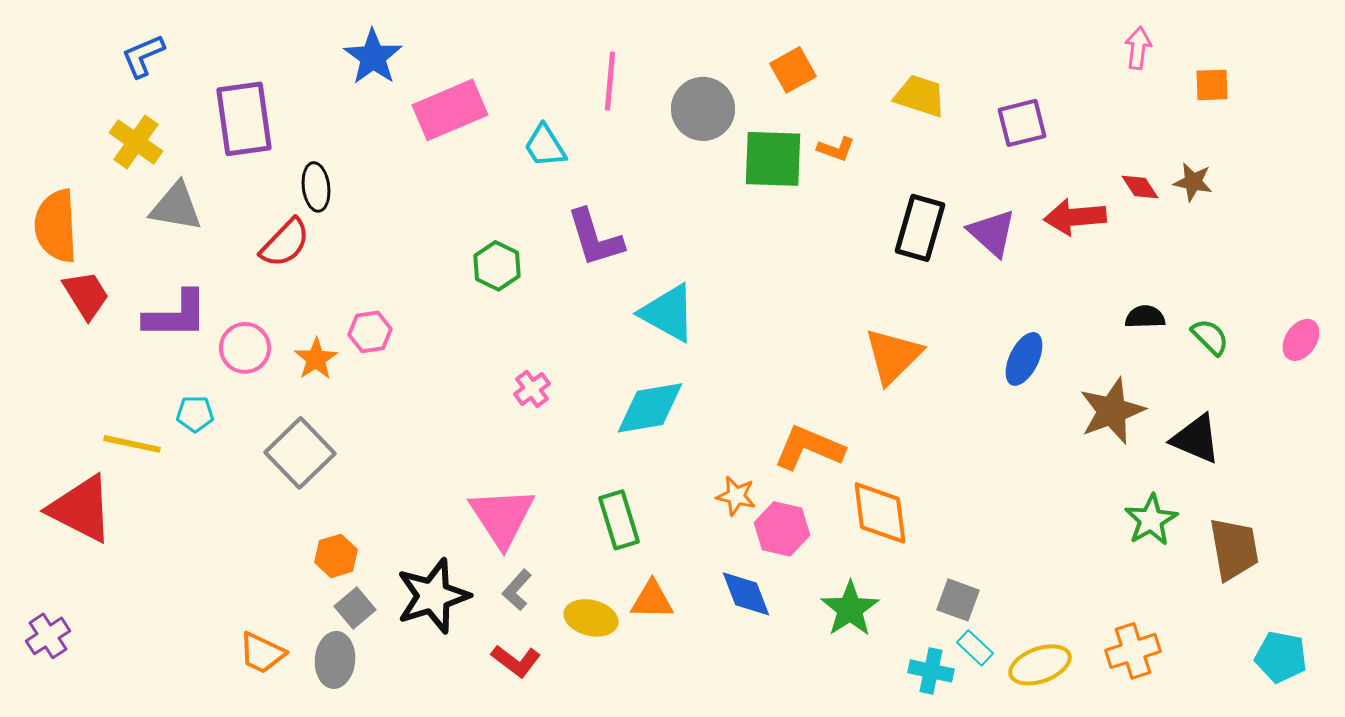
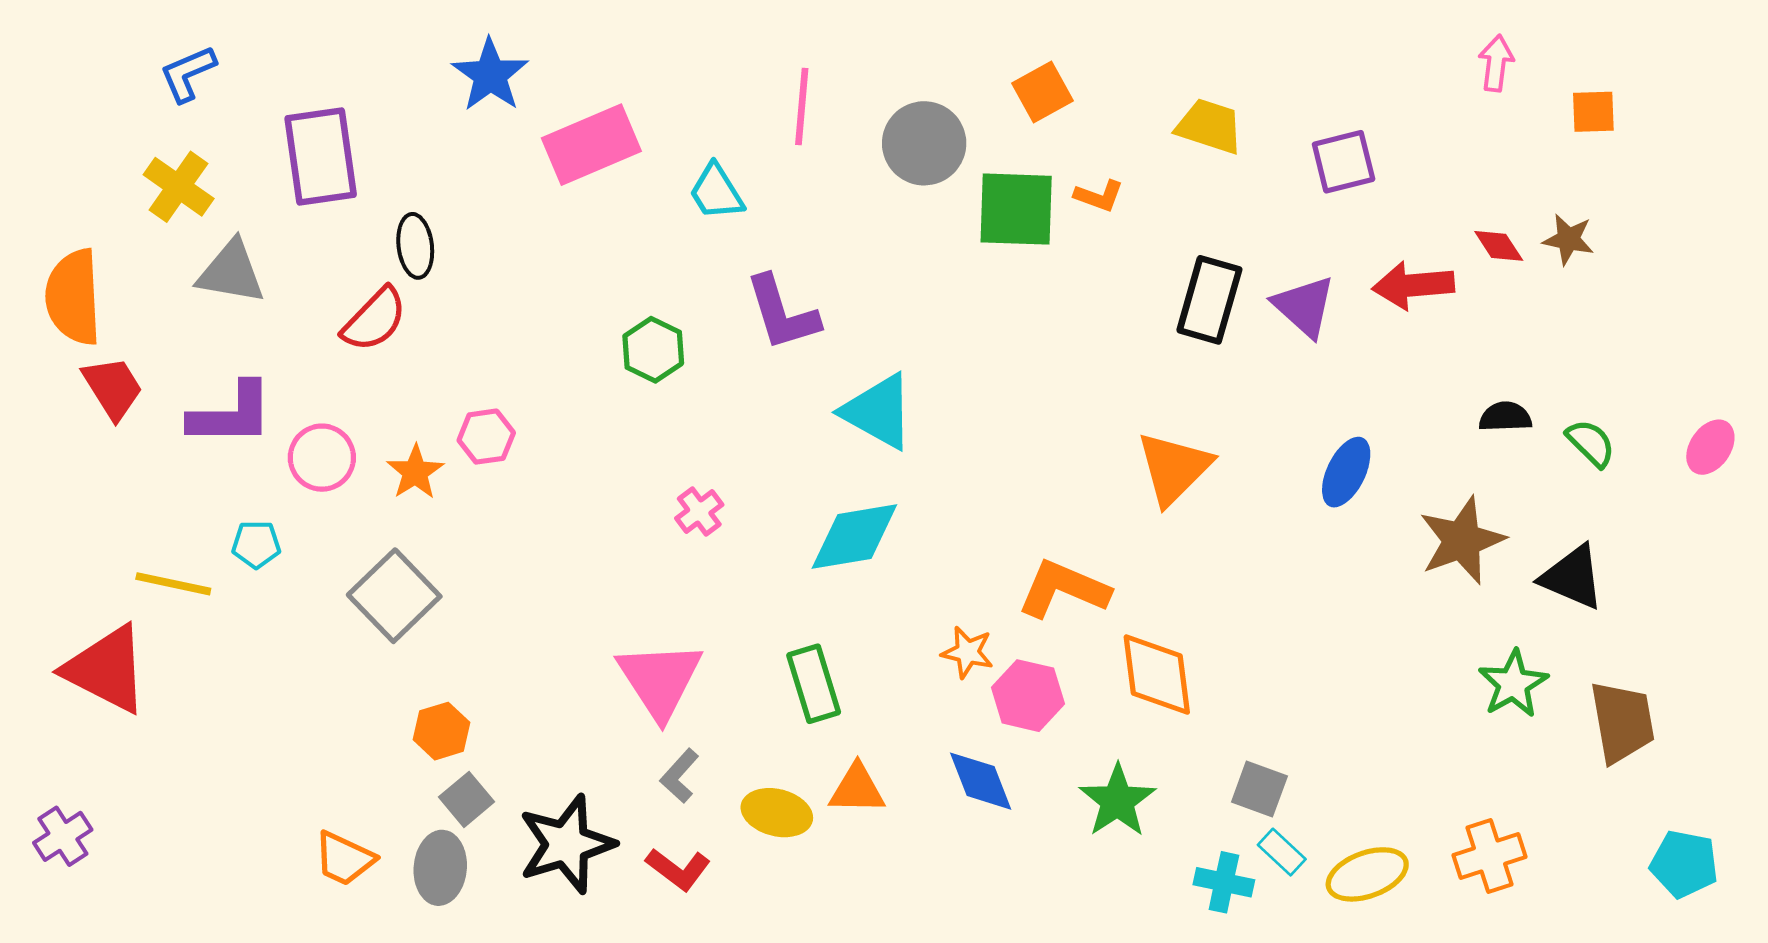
black star: (433, 596) -> (566, 844), moved

